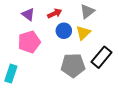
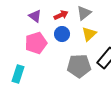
gray triangle: (87, 11) -> (84, 13), moved
blue circle: (64, 31) -> (62, 34), moved

